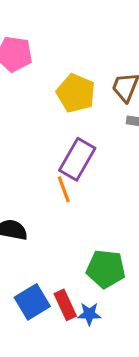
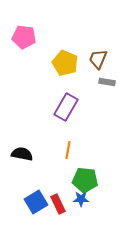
orange line: (64, 189) -> (68, 150), moved, turned 30
blue star: (89, 314) -> (81, 199), moved

